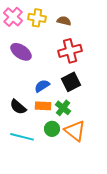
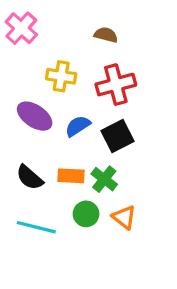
yellow cross: (37, 18) -> (61, 76), moved
purple ellipse: (21, 52) -> (35, 116), moved
blue semicircle: (42, 86) -> (78, 126), moved
orange triangle: (75, 131) -> (124, 217), size x0.7

